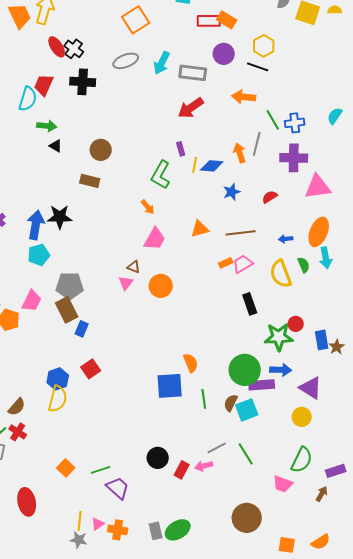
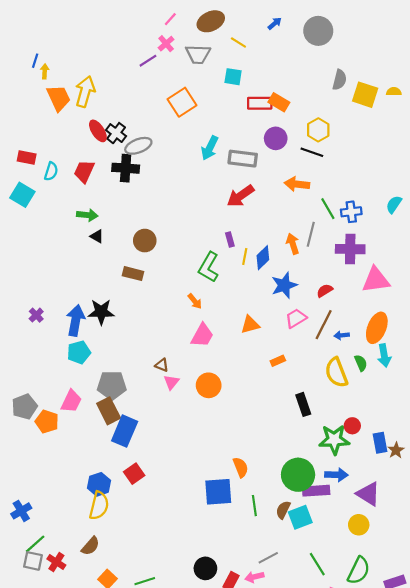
gray ellipse: (126, 61) -> (138, 146), moved
cyan semicircle: (28, 99) -> (51, 171), moved, size x0.7
blue diamond: (212, 166) -> (263, 258), turned -50
blue star: (232, 192) -> (284, 285), size x1.4
brown line: (241, 233) -> (324, 325), moved, turned -56
pink trapezoid: (243, 264) -> (296, 318), moved
brown triangle: (134, 267) -> (162, 365), moved
blue rectangle: (82, 329) -> (125, 431), size x1.8
brown semicircle: (17, 407) -> (90, 546), moved
red cross: (18, 432) -> (56, 562), moved
green line: (246, 454) -> (317, 564), moved

